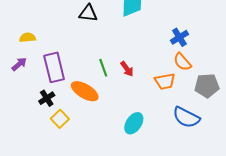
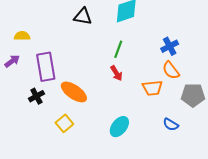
green line: (103, 68) -> (118, 49), moved, turned 36
blue semicircle: (186, 117) -> (171, 125), size x0.6
yellow square: (60, 119) -> (64, 123), moved

